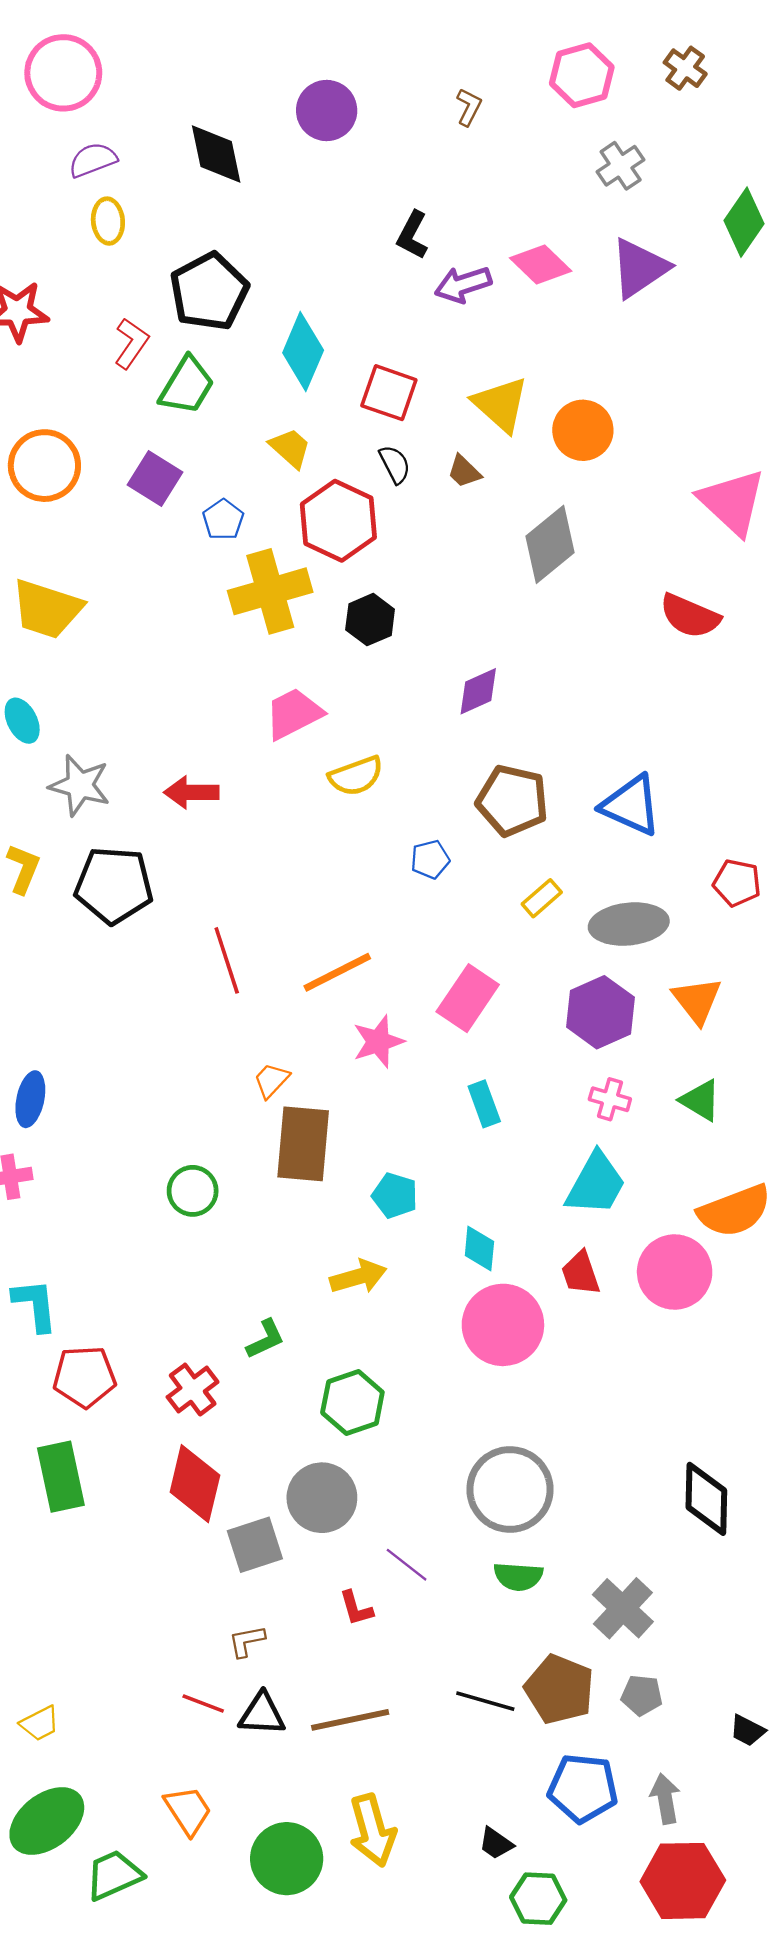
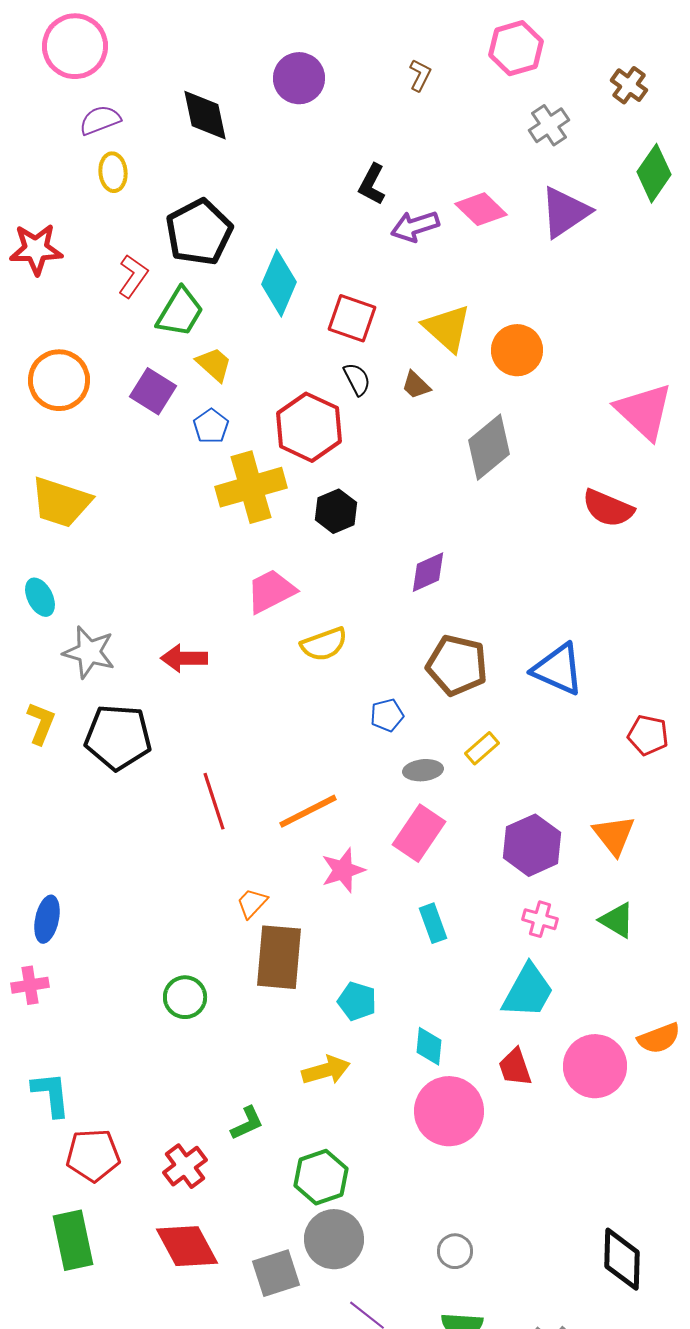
brown cross: (685, 68) -> (629, 85), moved
yellow trapezoid: (290, 448) -> (214, 364), moved
gray ellipse: (629, 924) -> (423, 770), moved, size x0.6
orange semicircle: (735, 1211) -> (659, 1038), moved, size x0.7
red diamond: (195, 1484) -> (187, 1246), turned -42
gray circle: (510, 1489) -> (455, 1251), size x0.5
gray circle: (322, 1498) -> (334, 1239), moved
gray square: (255, 1545) -> (276, 1273), moved

